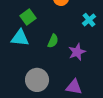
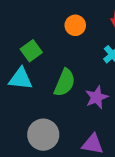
green semicircle: (53, 41) -> (65, 83), size x1.5

